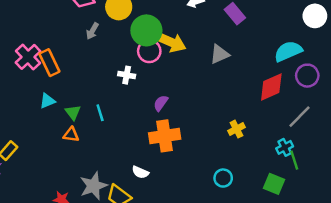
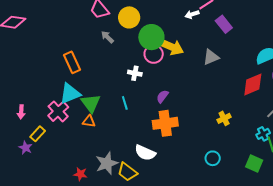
gray arrow: (92, 31) -> (107, 37), turned 104
pink cross: (28, 57) -> (58, 111), moved
cyan triangle: (47, 101) -> (70, 94), size x1.6
green triangle: (73, 112) -> (91, 103), size x1.5
cyan line: (100, 113) -> (125, 103), moved
white semicircle: (140, 172) -> (145, 153), size x1.5

